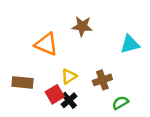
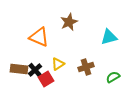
brown star: (82, 26) -> (69, 22), turned -30
black cross: (69, 100) -> (35, 70), moved
green semicircle: (120, 103) -> (113, 77), moved

